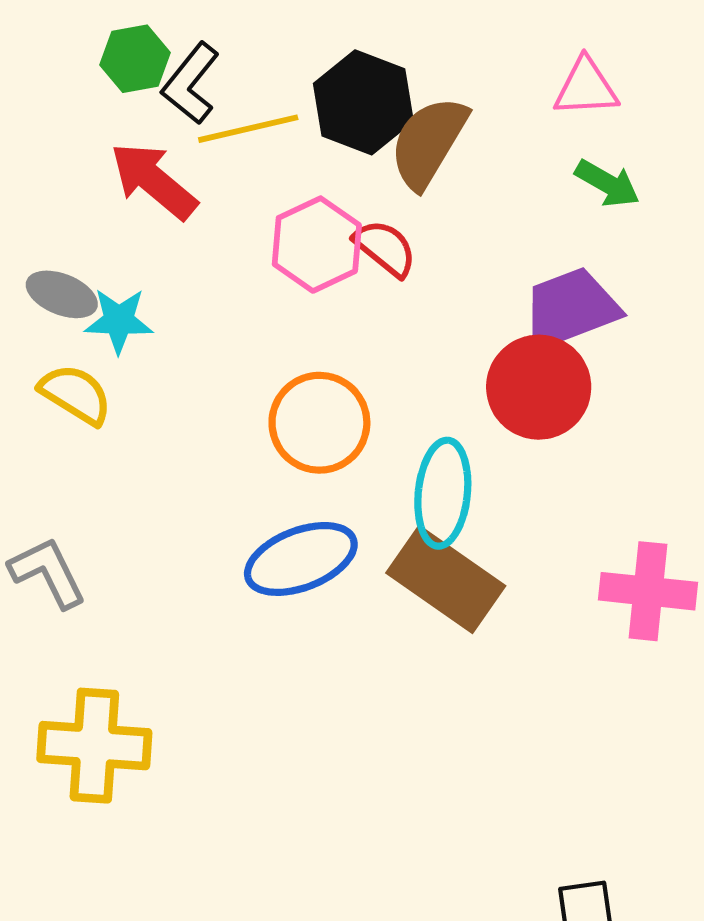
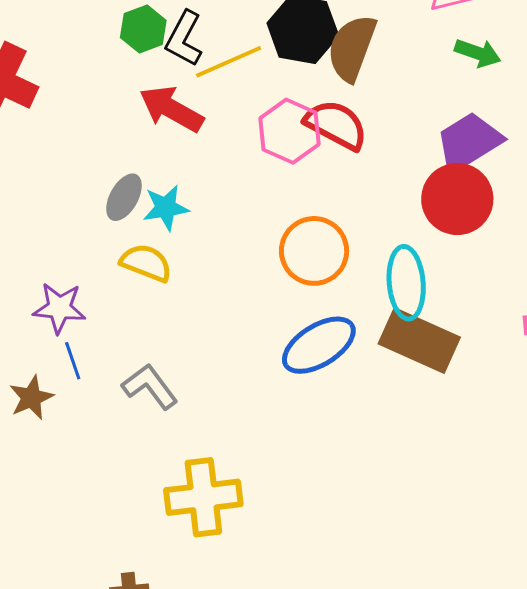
red semicircle: (385, 248) -> (336, 125), size x1.4
gray ellipse: (62, 294) -> (124, 197), turned -72

